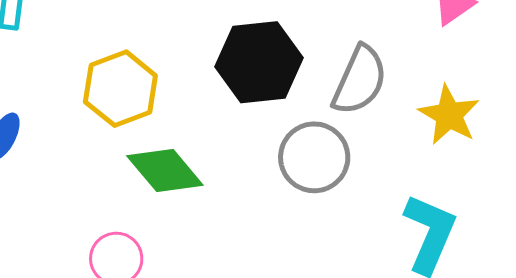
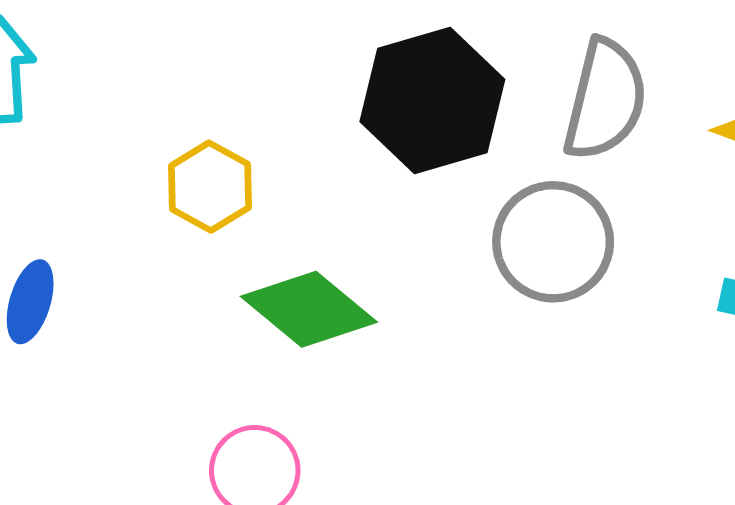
yellow hexagon: (120, 89) -> (210, 187), size x0.7

